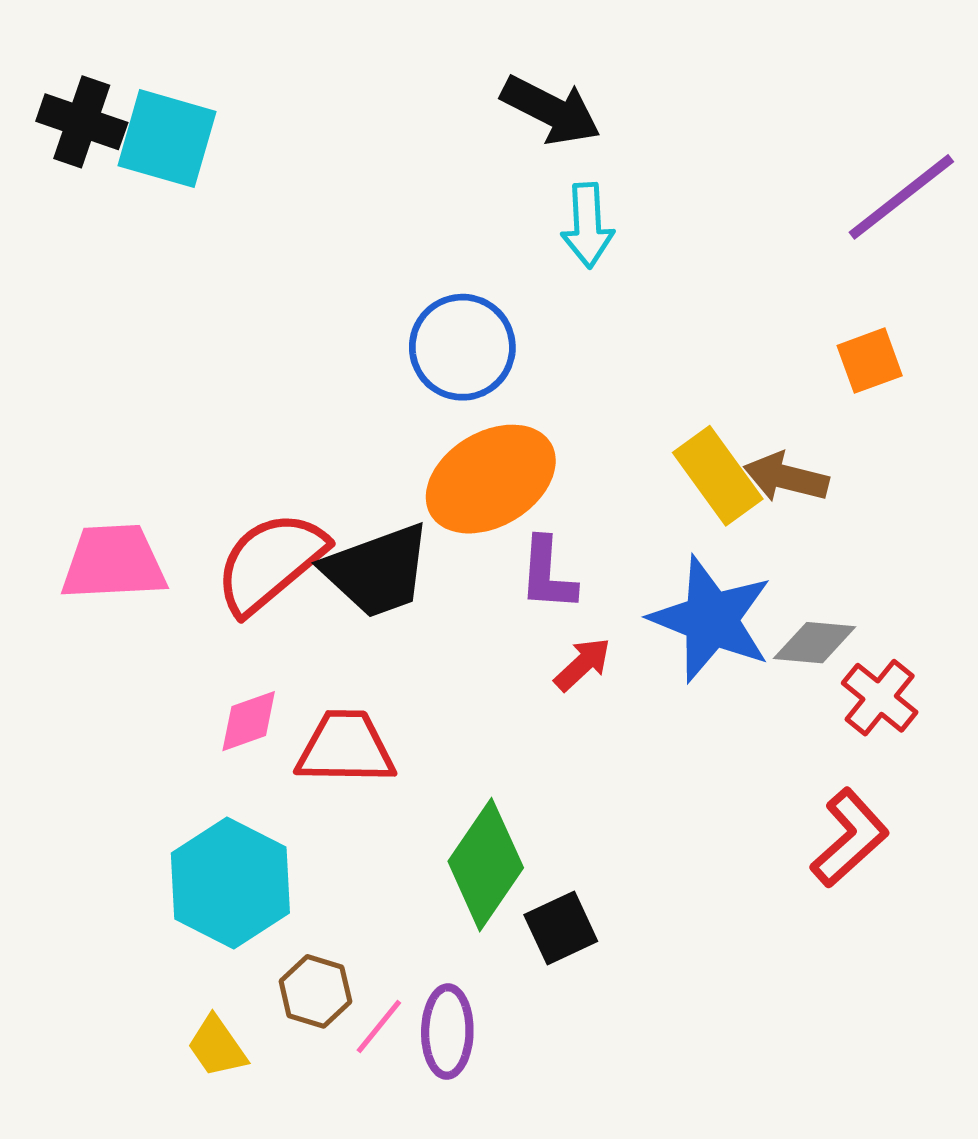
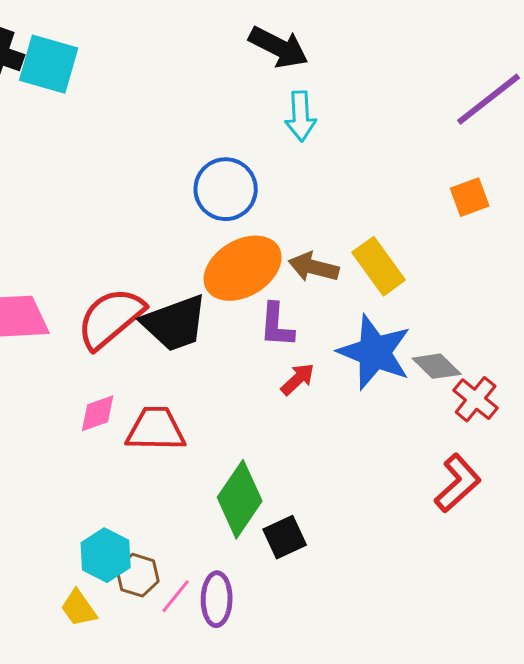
brown arrow: (786, 477) -> (314, 267), moved
gray diamond: (815, 643) -> (437, 366), turned 39
cyan hexagon: (230, 883) -> (106, 555), moved, size x0.7

